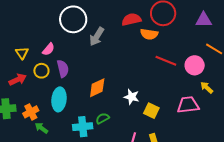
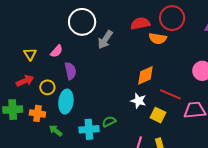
red line: (166, 61) -> (170, 94), moved
yellow circle: (41, 71) -> (47, 87), moved
orange diamond: (97, 88) -> (145, 75), moved
orange cross: (31, 112) -> (37, 113), turned 35
green arrow: (41, 128) -> (56, 131), moved

